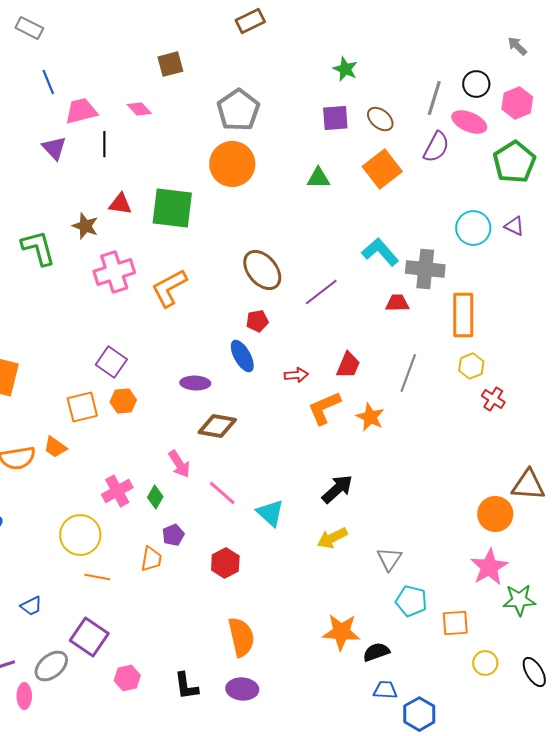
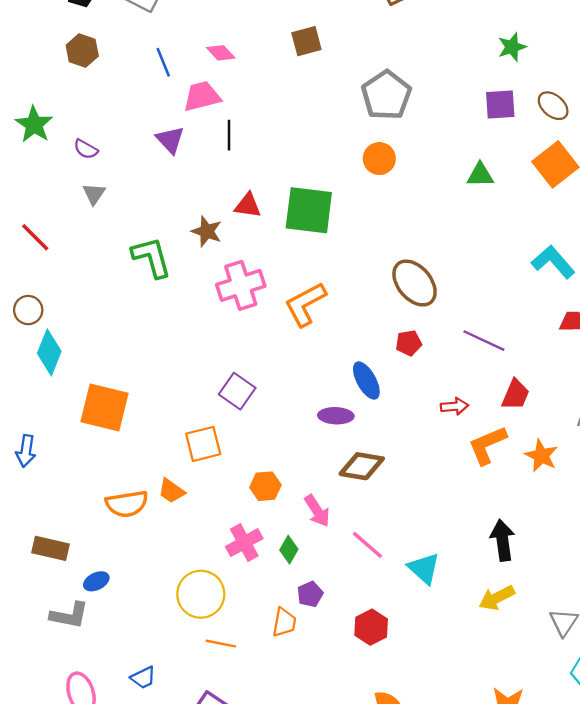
green star: (345, 69) -> (512, 47), turned 30
pink diamond: (139, 109) -> (221, 53), moved
orange circle: (232, 164) -> (379, 159), size x0.6
purple line: (321, 292) -> (484, 341), moved, turned 63
blue ellipse: (242, 356) -> (366, 381), moved
orange hexagon: (123, 401) -> (265, 486), moved
black arrow: (337, 489) -> (503, 540), turned -56

